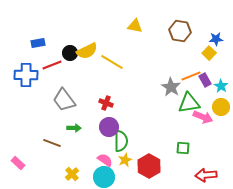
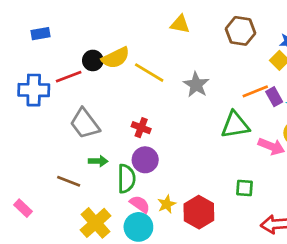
blue rectangle: (38, 43) -> (40, 34), moved
gray star: (171, 87) -> (196, 85), moved
green triangle: (189, 103) -> (235, 125), moved
green semicircle: (121, 141) -> (126, 179), moved
yellow cross: (72, 174) -> (95, 223), size x1.6

